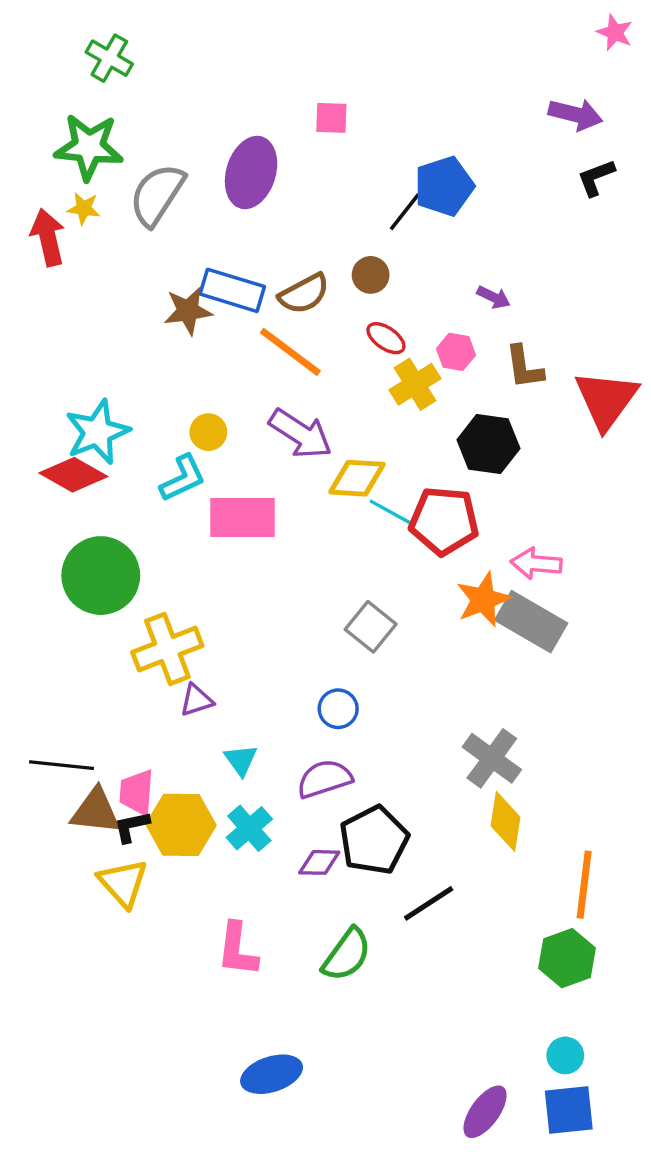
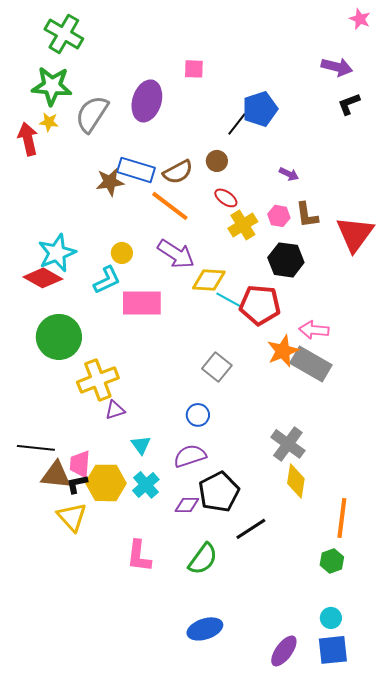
green cross: (109, 58) -> (64, 34), size x1.4
pink hexagon: (456, 352) -> (279, 216), moved
green hexagon: (567, 958) -> (332, 561), size x0.7
blue ellipse: (272, 1074) -> (205, 629), moved

